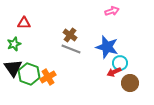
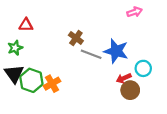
pink arrow: (112, 11) -> (135, 12), moved
gray line: (71, 49) -> (91, 54), moved
cyan circle: (120, 63) -> (143, 68), moved
brown circle: (130, 83) -> (130, 90), moved

